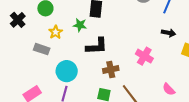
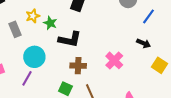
green star: (80, 25) -> (50, 23), moved
gray rectangle: (42, 49) -> (15, 29), turned 35

